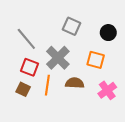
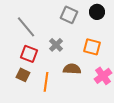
black circle: (108, 33) -> (97, 12), moved
gray cross: (58, 58) -> (56, 45), size x0.6
orange line: (47, 85) -> (46, 82), moved

